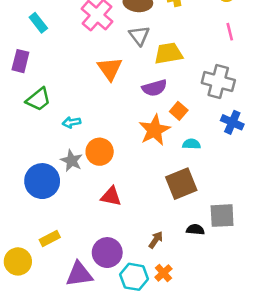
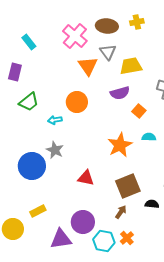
orange triangle: (110, 69) -> (88, 66), moved
orange star: (154, 130) -> (120, 145), moved
orange circle: (100, 152) -> (77, 102), moved
brown square: (181, 184) -> (128, 186), moved

